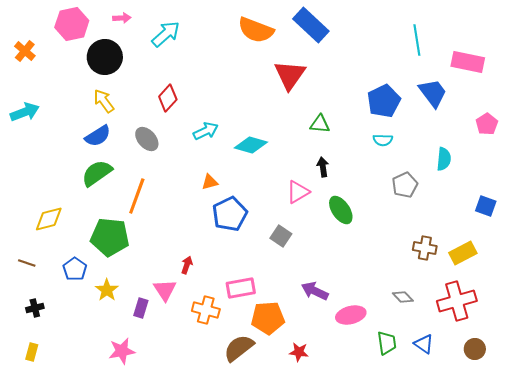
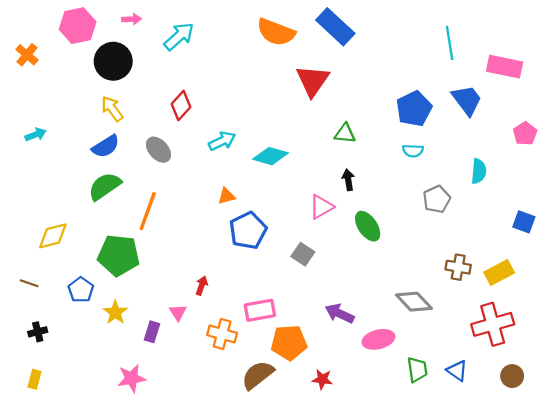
cyan arrow: (25, 112) -> (36, 135), moved, size x0.7
pink triangle: (165, 290) -> (178, 312), size x0.7
gray diamond: (403, 297) -> (414, 302), moved, size x1.6

